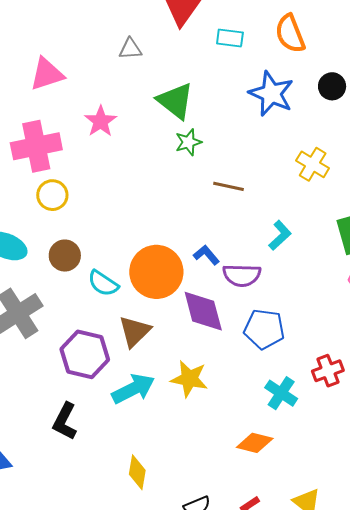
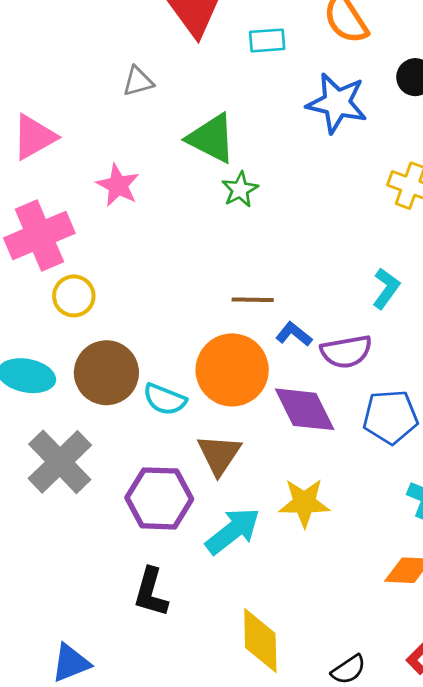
brown line: (228, 186) -> (253, 300), moved
brown circle: (65, 256) -> (106, 373), size x1.5
yellow diamond: (137, 472) -> (260, 640), size x1.4

